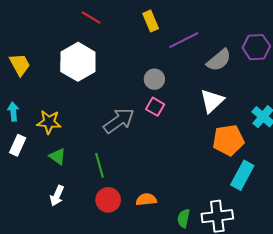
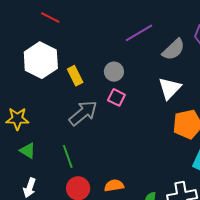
yellow rectangle: (151, 21) -> (75, 76), moved

